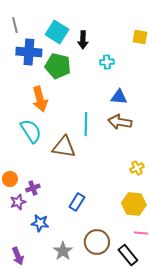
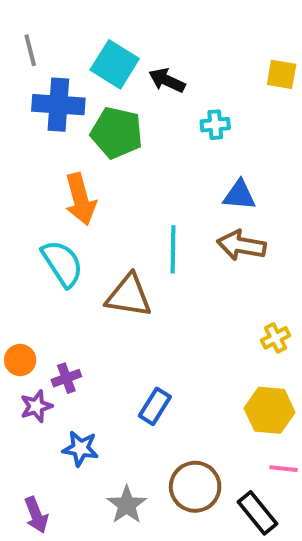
black arrow: (83, 40) -> (167, 80), turned 114

